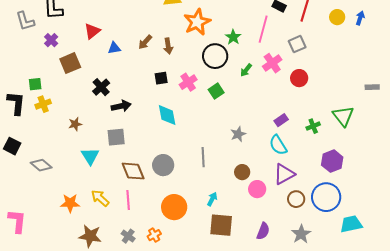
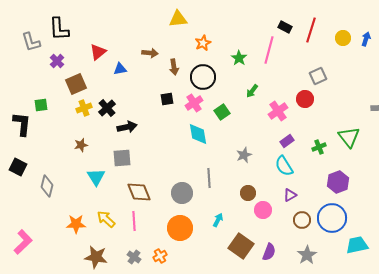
orange star: (197, 22) -> (203, 43), size x0.6
brown arrow: (145, 42) -> (150, 53), moved, turned -126
gray square: (297, 44) -> (318, 76), moved
black circle: (215, 56) -> (203, 77), moved
pink cross: (272, 63) -> (278, 111), moved
yellow cross: (43, 104) -> (84, 108), moved
cyan diamond: (167, 115) -> (198, 134), moved
gray diamond: (41, 165) -> (47, 186), turned 65
gray circle: (163, 165) -> (182, 193), moved
purple triangle: (284, 174) -> (290, 195), size x0.6
pink L-shape: (17, 221) -> (23, 242), turned 40
brown square: (221, 225) -> (241, 246), moved, turned 30

